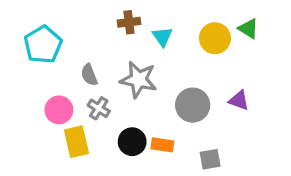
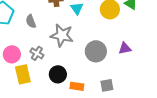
gray semicircle: (89, 75) -> (31, 21), moved
purple triangle: (239, 100) -> (125, 48), turned -32
orange rectangle: (162, 145) -> (77, 86), moved

